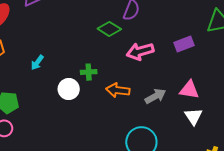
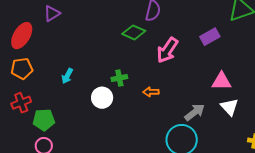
pink arrow: (140, 51) -> (167, 50), turned -32
orange arrow: (118, 90) -> (151, 92), size x0.7
gray arrow: (155, 96) -> (195, 112), moved

